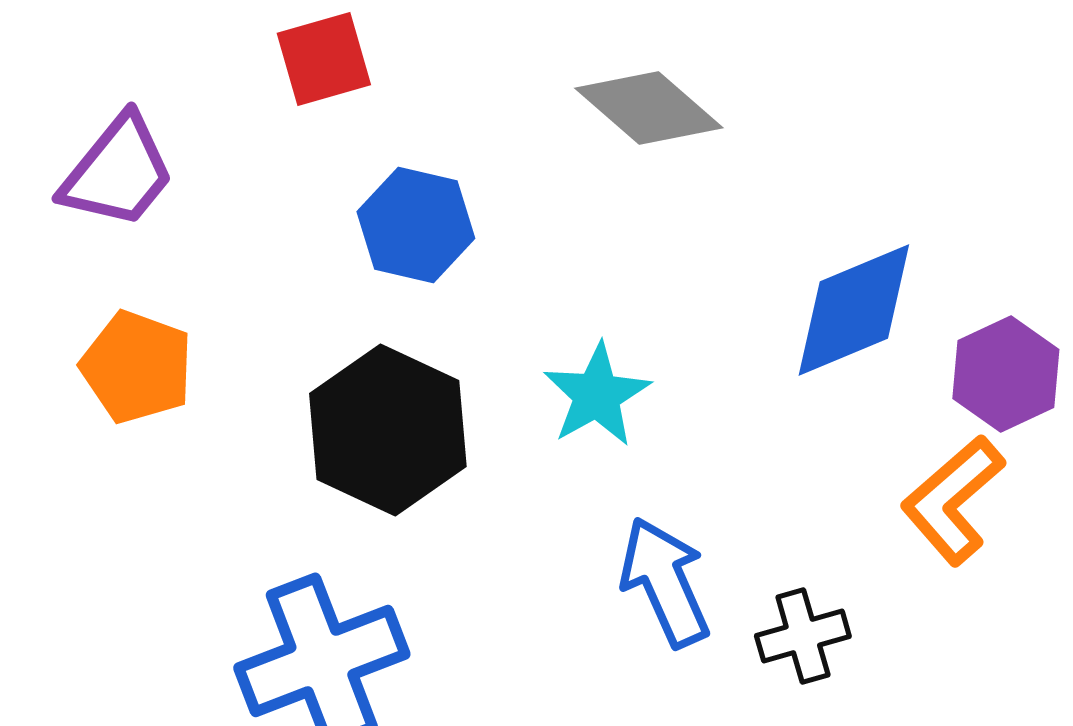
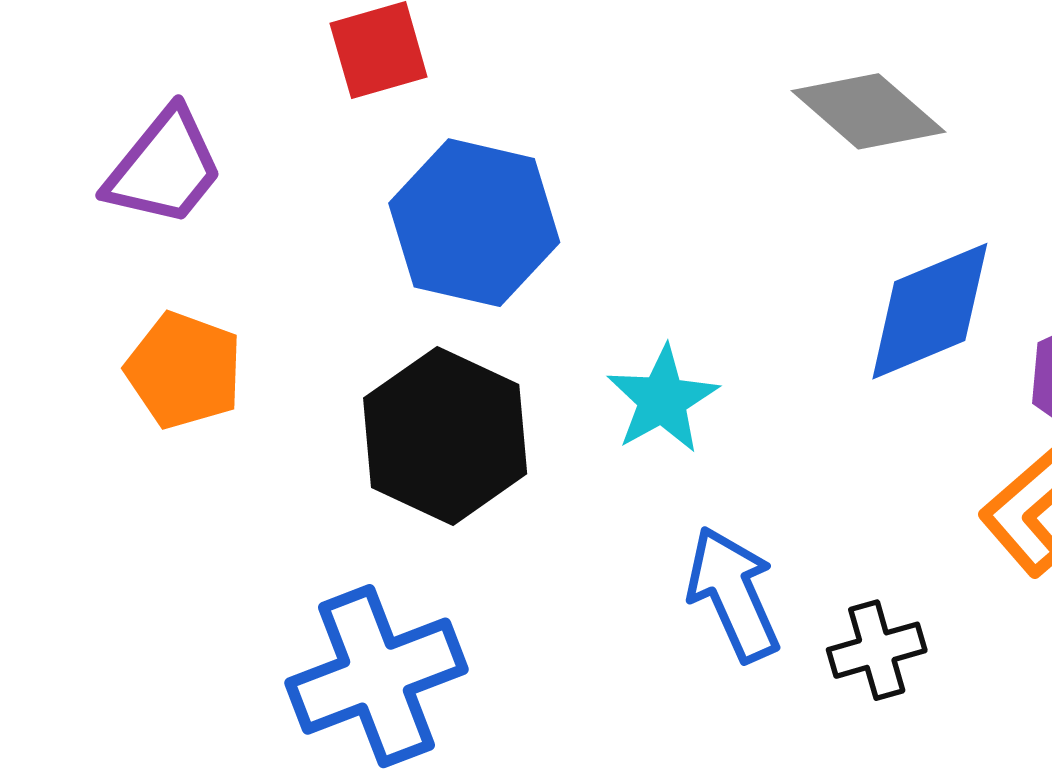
gray diamond: (649, 108) -> (868, 111), moved
blue hexagon: (416, 225) -> (474, 223), size x1.4

